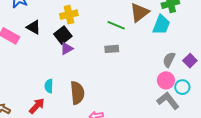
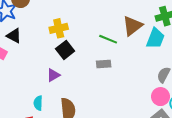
black triangle: (34, 27) -> (14, 36), moved
black square: (63, 35) -> (65, 50), moved
purple triangle: (67, 49) -> (53, 75), moved

